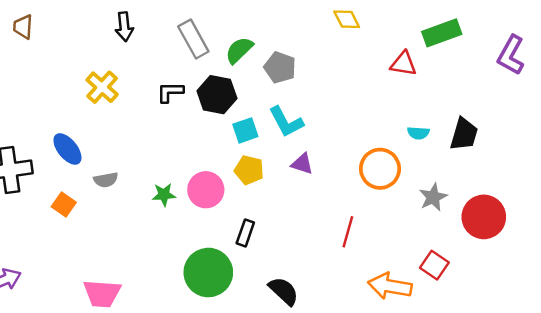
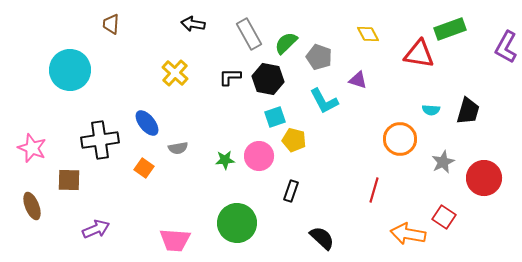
yellow diamond: (347, 19) -> (368, 34), moved
black arrow: (124, 27) -> (193, 24), turned 105
red triangle: (403, 64) -> (419, 54), size x1.4
cyan square: (245, 130) -> (275, 117), moved
purple triangle: (302, 164) -> (358, 80), moved
green circle: (208, 273) -> (237, 223), moved

